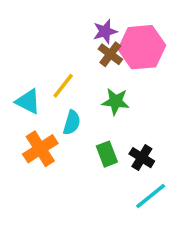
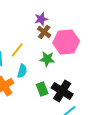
pink hexagon: (142, 47) -> (66, 42), moved
black cross: (142, 158) -> (62, 91), size x1.5

